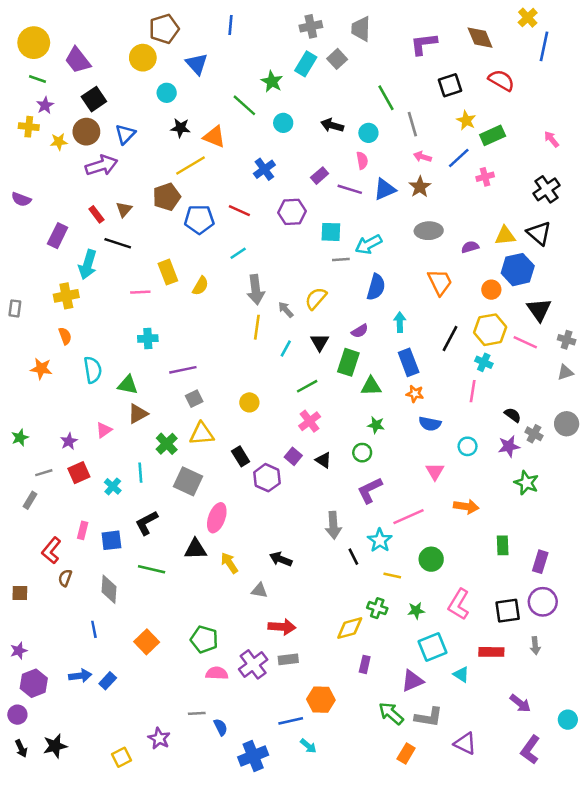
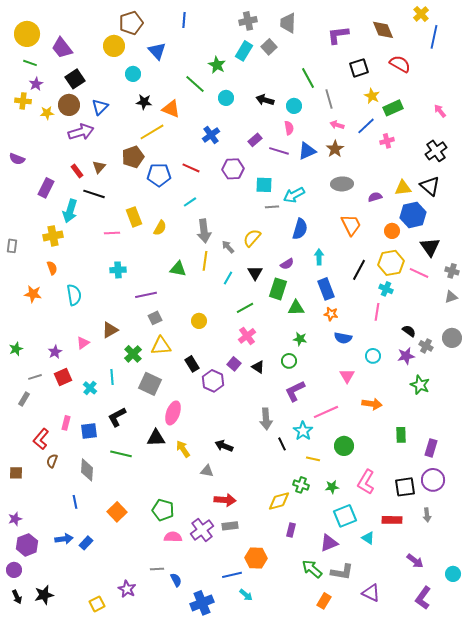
green triangle: (128, 385) -> (178, 269), moved

